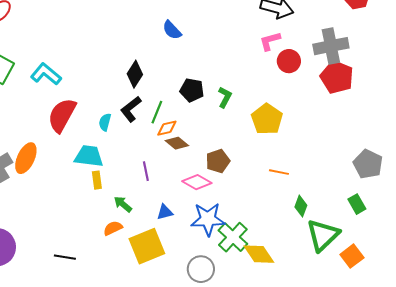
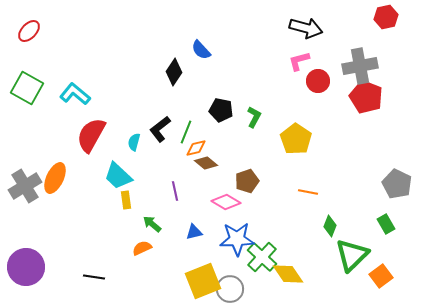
black diamond: (135, 74) -> (174, 72), moved
cyan trapezoid: (89, 156) -> (118, 176), turned -144
yellow square: (147, 246) -> (203, 281), moved

